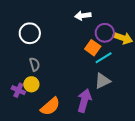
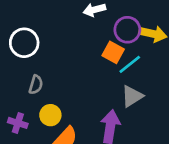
gray semicircle: (35, 64) -> (36, 85), turned 40
yellow circle: (31, 84) -> (50, 115), moved

